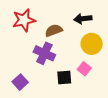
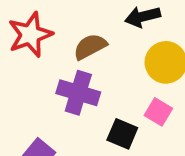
black square: (64, 78) -> (122, 134), turned 35

